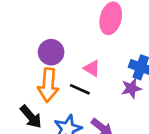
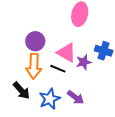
pink triangle: (92, 68) -> (67, 53), size x1.5
purple star: (131, 88) -> (84, 62), moved

